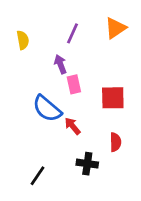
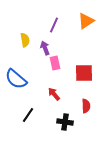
yellow semicircle: (23, 40) -> (25, 40), moved
blue semicircle: (47, 109) -> (16, 79), moved
black line: (38, 176) -> (28, 115), moved

